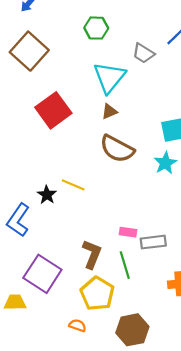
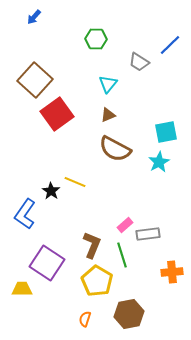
brown square: (29, 51) -> (35, 80), moved
cyan triangle: (109, 77) -> (108, 84), size x0.6
pink rectangle: (128, 232) -> (125, 225), turned -49
orange semicircle: (78, 325) -> (85, 319), moved, turned -91

